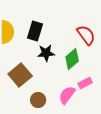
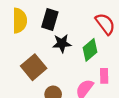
pink rectangle: (85, 83) -> (104, 76), turned -64

